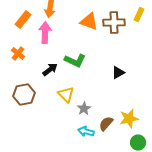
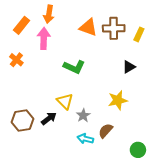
yellow rectangle: (139, 15) -> (139, 34), moved
black arrow: (50, 70) -> (49, 118), moved
black triangle: (118, 73) -> (129, 67), moved
brown hexagon: (24, 95) -> (22, 121), moved
yellow star: (129, 119) -> (118, 100), moved

